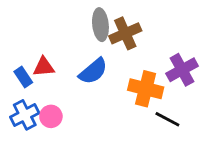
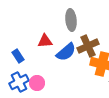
brown cross: (125, 33) -> (88, 46), moved
red triangle: (44, 67) -> (45, 41), moved

